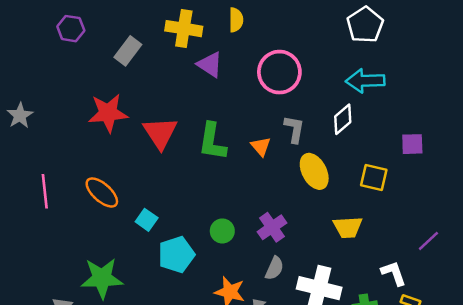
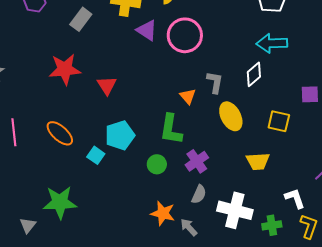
pink circle: (279, 72) -> (185, 35), moved
red triangle: (160, 133) -> (107, 85), size x0.7
green L-shape: (212, 142) -> (171, 129), moved
cyan pentagon: (176, 255) -> (120, 135), moved

